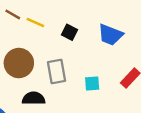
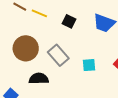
gray rectangle: (57, 71) -> (58, 55), turned -30

